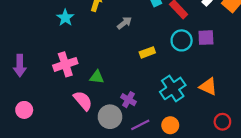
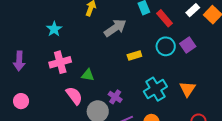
cyan star: (65, 18) -> (54, 29), moved
gray arrow: (124, 23) -> (115, 28), size x1.6
purple square: (206, 38) -> (188, 45), turned -35
orange triangle: (208, 86) -> (187, 89), turned 36

